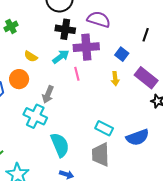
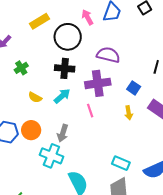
black cross: (65, 29) -> (65, 68), moved
yellow semicircle: (31, 56) -> (35, 97), moved
cyan arrow: (61, 57) -> (62, 96), moved
orange circle: (19, 79) -> (31, 130), moved

